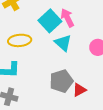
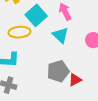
cyan square: (50, 21) -> (36, 15), moved

